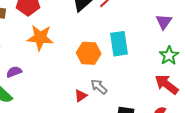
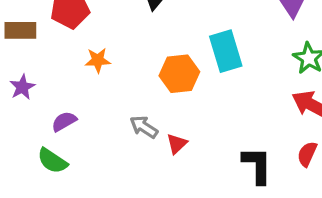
orange star: (40, 38) -> (98, 60), size x0.6
gray arrow: (99, 87) -> (144, 127), moved

